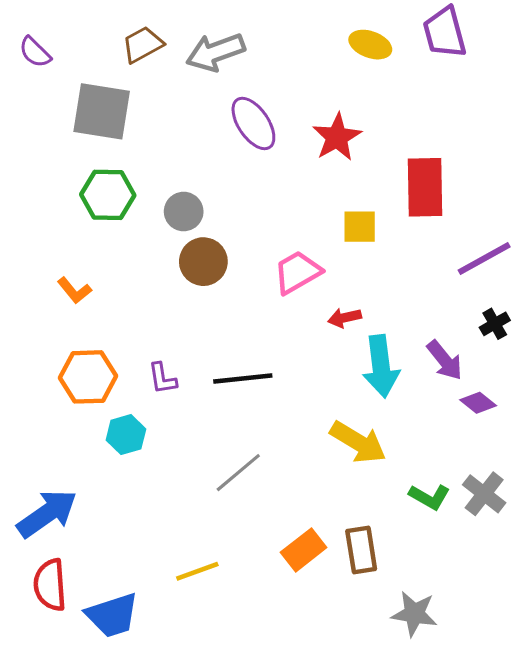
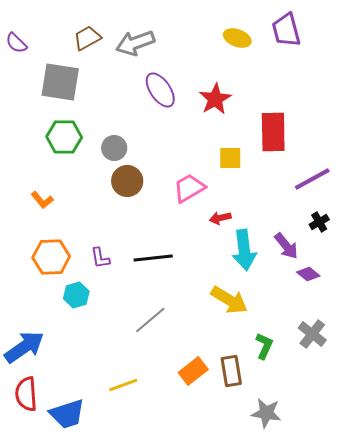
green L-shape: (430, 497) -> (264, 346), moved, turned -96

